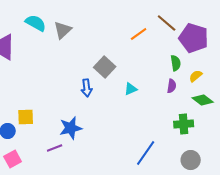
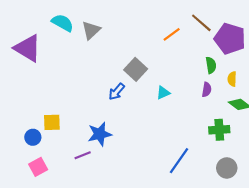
yellow semicircle: (196, 76) -> (232, 79), turned -48
blue arrow: (87, 88) -> (117, 92), turned 48

